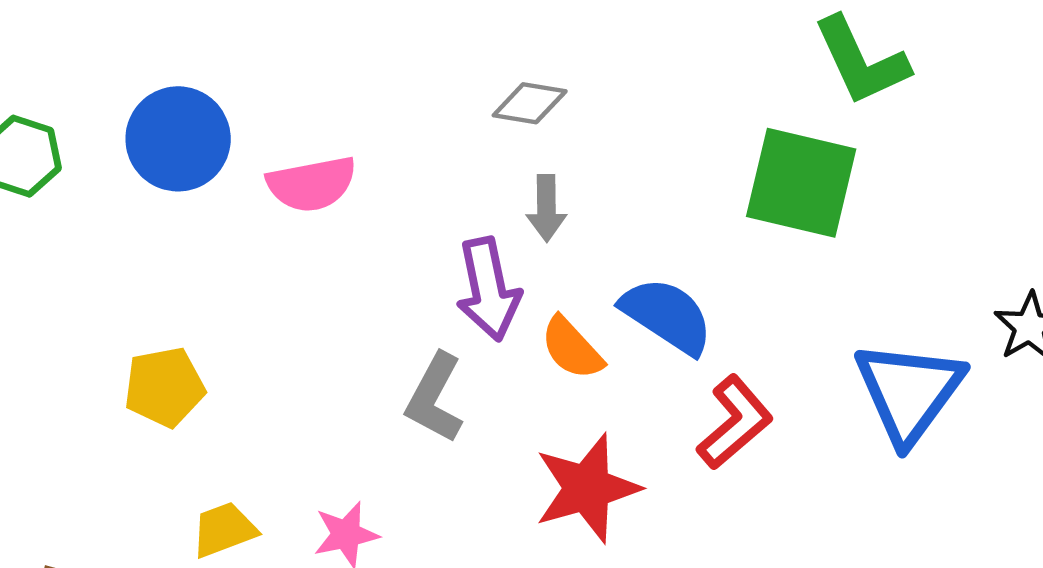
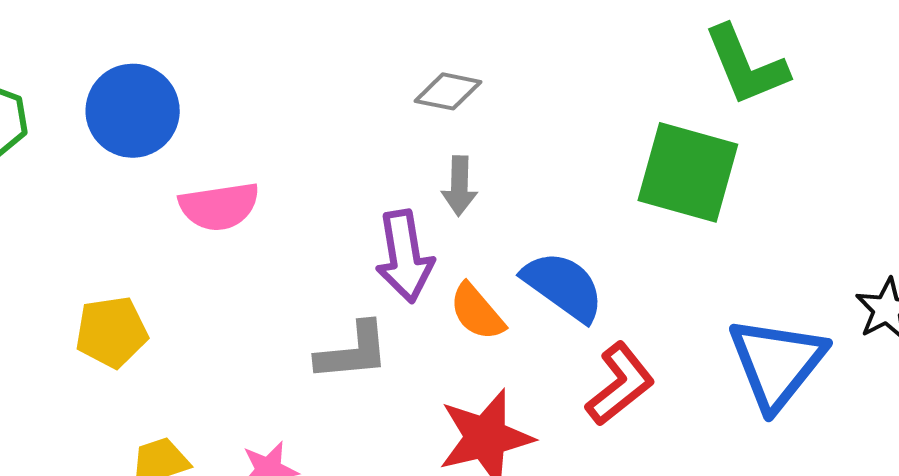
pink semicircle: (312, 184) -> (219, 206), moved
gray L-shape: (435, 398) -> (353, 352), turned -126

